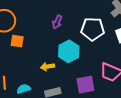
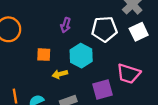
orange square: (17, 41) -> (44, 55), moved

